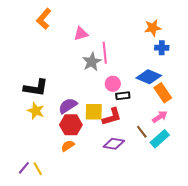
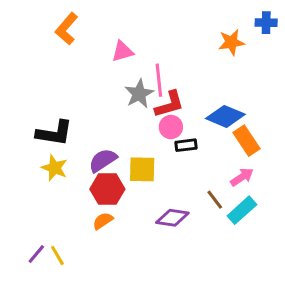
blue cross: (162, 48) -> (266, 23), moved
red L-shape: (112, 117) -> (169, 104), moved

